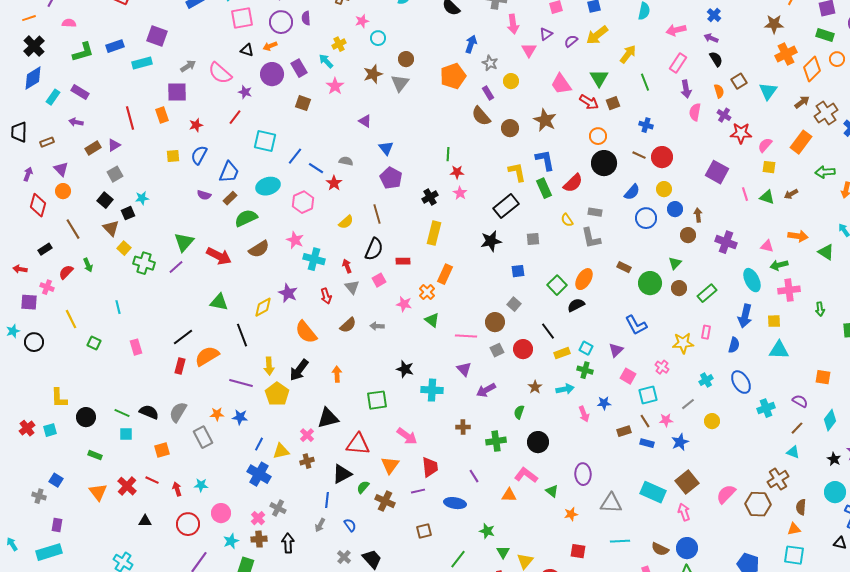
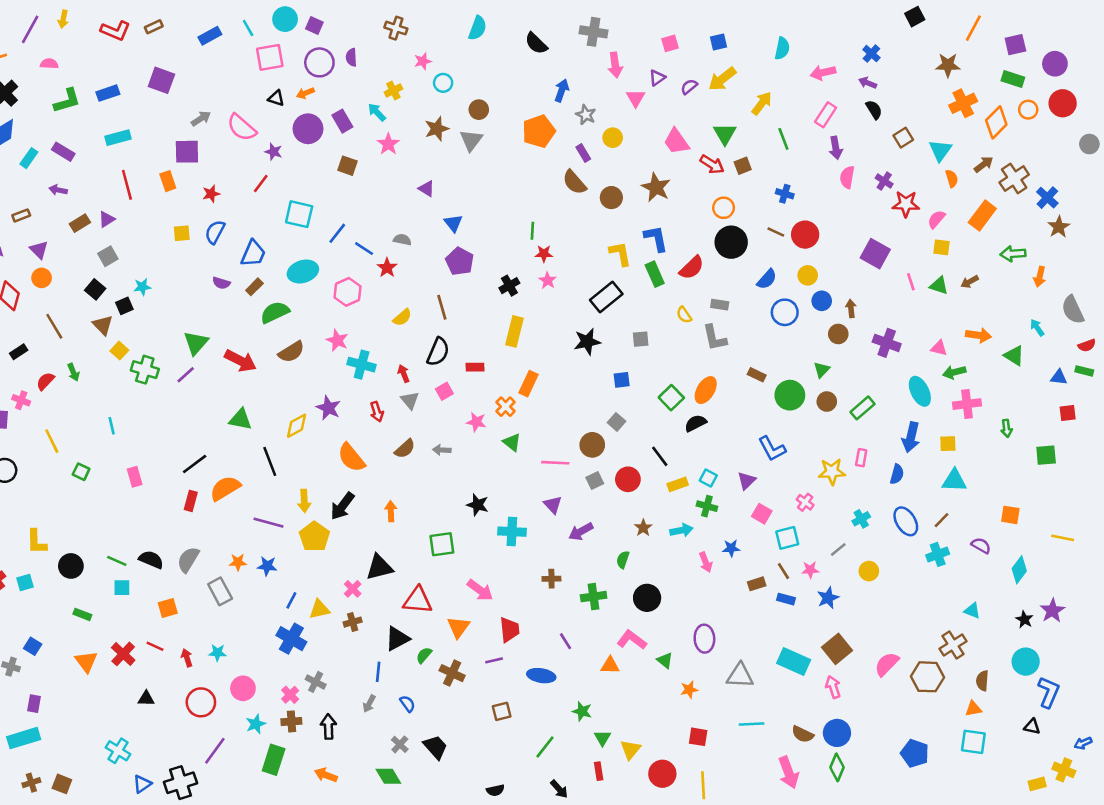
cyan rectangle: (142, 63) -> (118, 138), moved
orange semicircle: (719, 91) -> (952, 178), moved
brown line: (797, 428) -> (942, 520), moved

